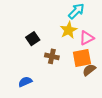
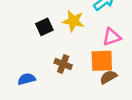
yellow star: (69, 30) -> (73, 21), moved, turned 30
brown cross: (52, 56) -> (63, 64), moved

